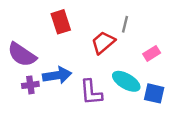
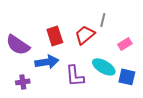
red rectangle: (61, 22) -> (55, 36), moved
purple cross: (30, 85) -> (23, 82), moved

